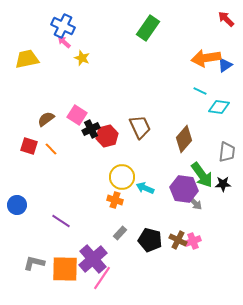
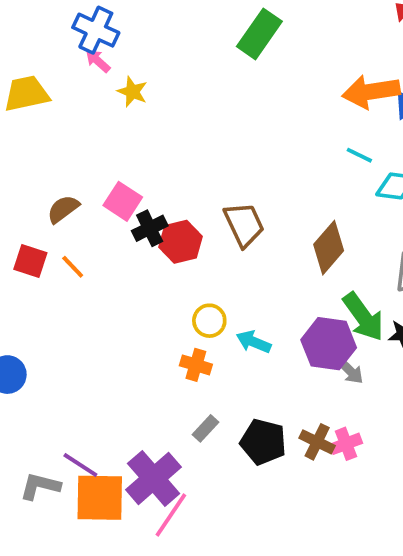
yellow circle: (122, 177) -> (209, 321), size x0.7
purple line: (61, 221) -> (80, 465), moved

